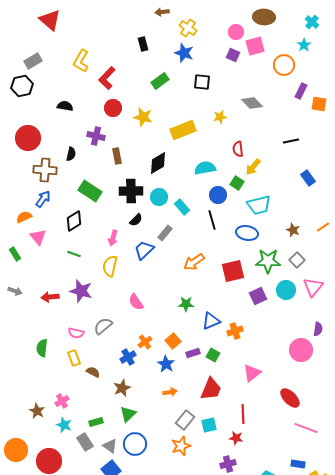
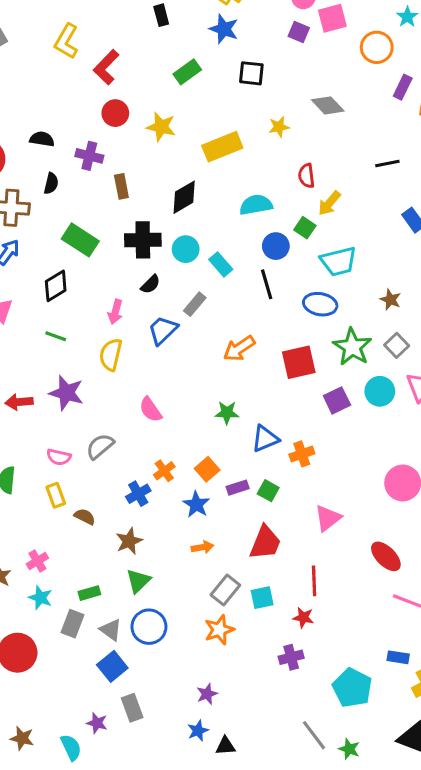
black semicircle: (65, 106) -> (42, 139), moved
green star: (268, 261) -> (352, 347), turned 30
gray rectangle: (85, 442) -> (73, 624), turned 54

